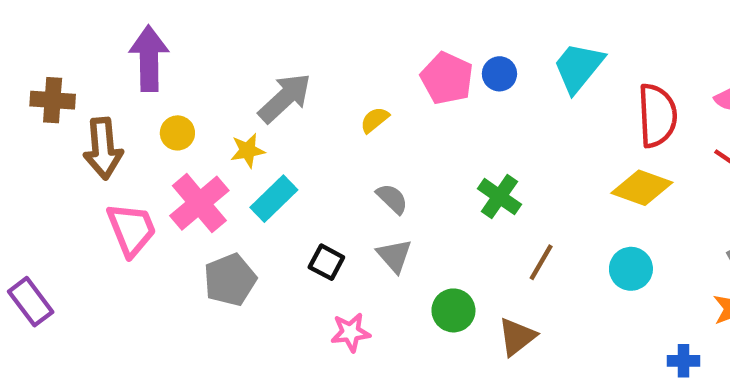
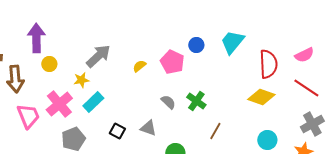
pink pentagon: (447, 78) -> (172, 62), moved
yellow circle: (177, 133) -> (49, 64), moved
gray semicircle: (392, 199) -> (168, 102), moved
gray triangle: (394, 256) -> (148, 128), turned -30
cyan circle: (631, 269) -> (267, 140), moved

